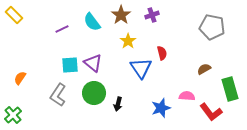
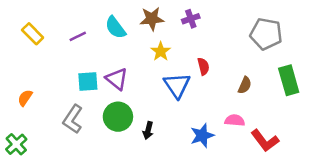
yellow rectangle: (14, 15) -> (33, 34), moved
brown star: (121, 15) -> (152, 19), turned 30
brown semicircle: (204, 69) -> (245, 85), moved, turned 144
green rectangle: (230, 89) -> (289, 80), moved

